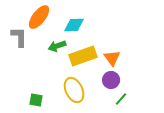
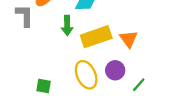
green arrow: (57, 46) -> (67, 26), turned -72
purple circle: (111, 80) -> (115, 70), moved

